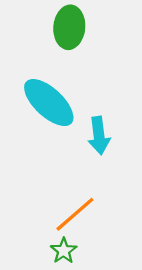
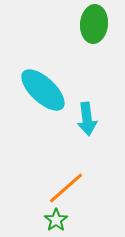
green ellipse: (69, 27) -> (94, 24), moved

